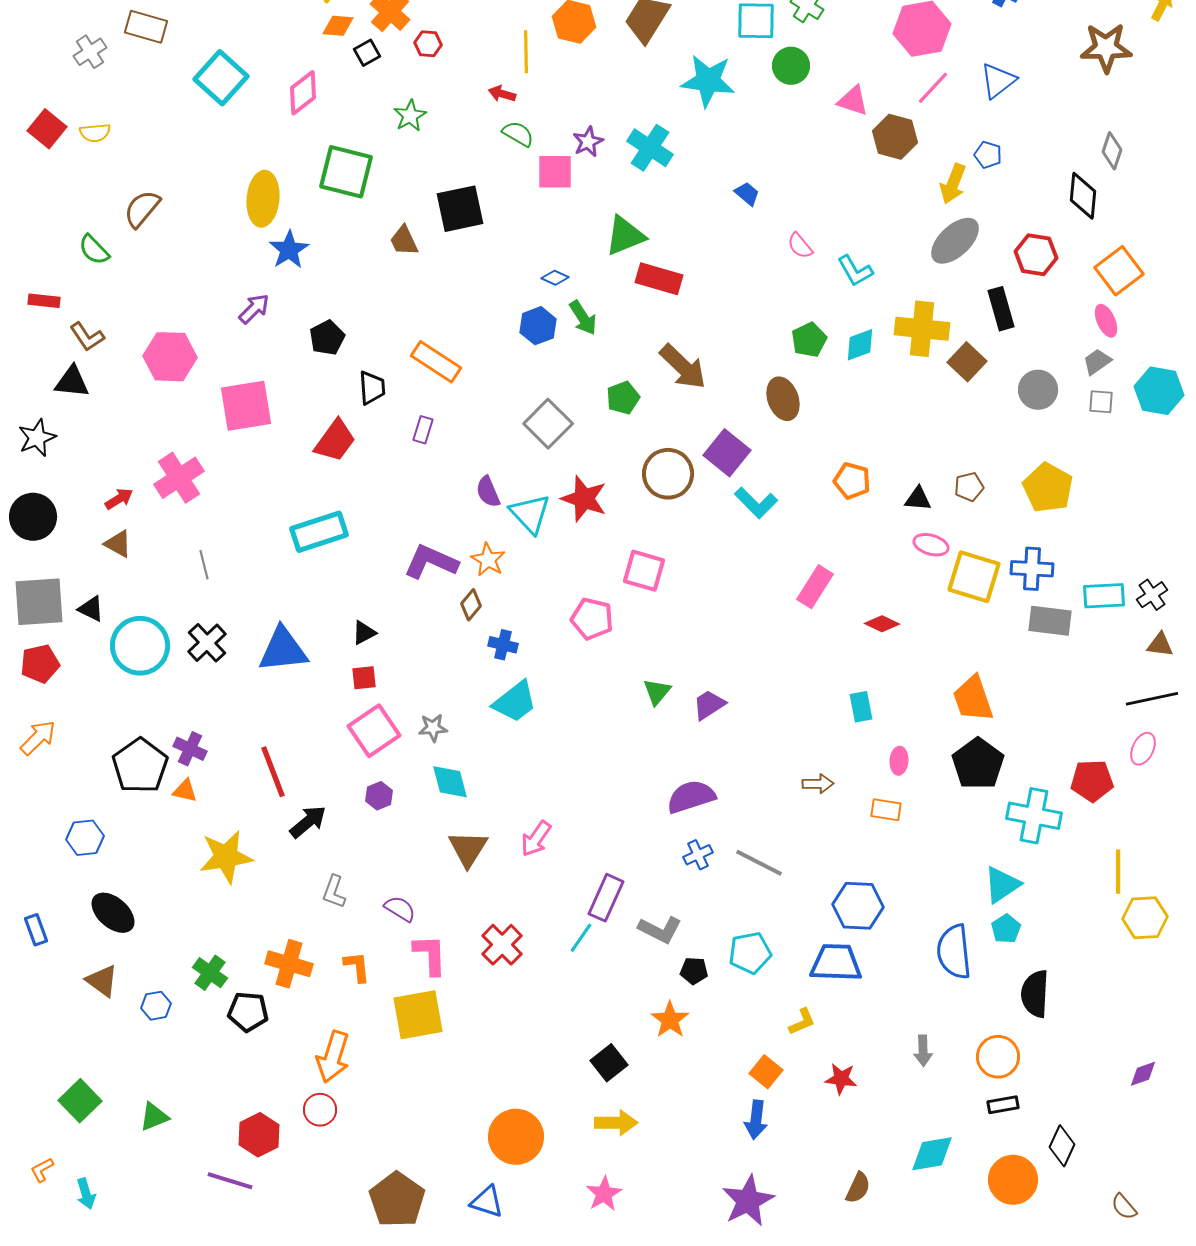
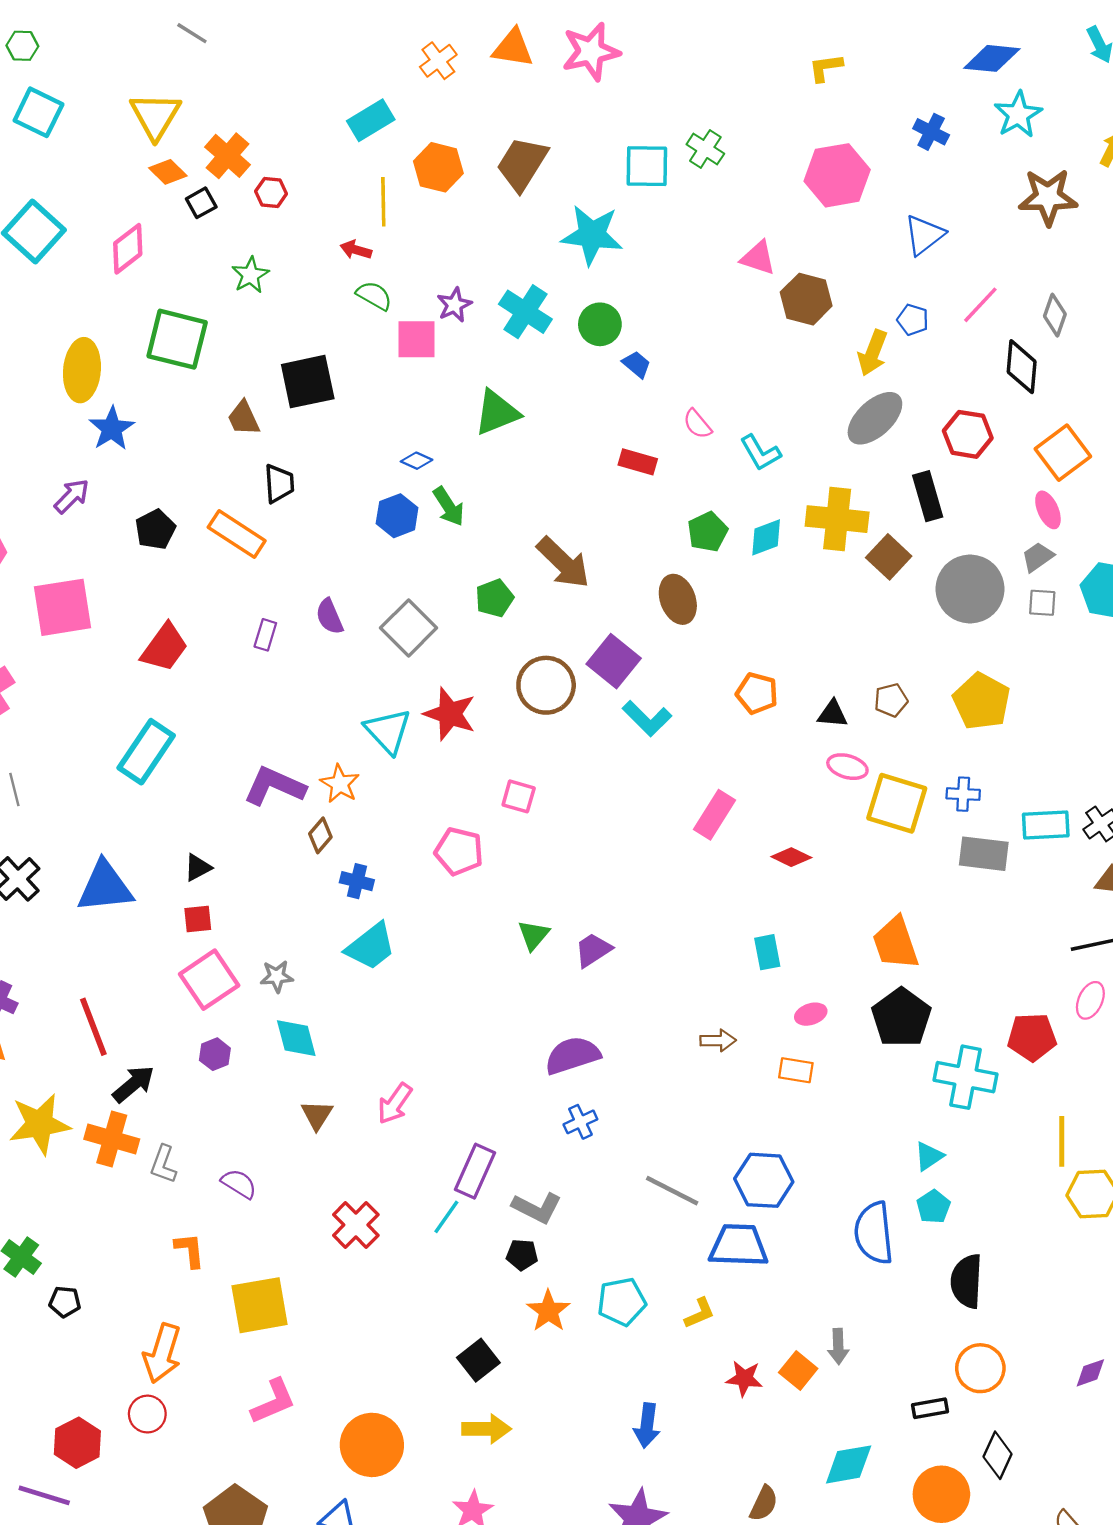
orange diamond: (338, 26) -> (168, 172), turned 40
green circle: (791, 66) -> (600, 324), moved
pink line: (933, 88) -> (980, 305), moved
red rectangle: (659, 279) -> (638, 462), moved, size x0.7
orange rectangle: (436, 362) -> (237, 534), moved
black trapezoid: (372, 388) -> (279, 484), moved
gray circle: (1038, 390) -> (970, 589), size x1.5
purple semicircle: (488, 492) -> (329, 616), moved
cyan rectangle: (319, 532) -> (146, 752), turned -38
blue cross: (1032, 569) -> (963, 794), size x0.7
pink square: (644, 571) -> (519, 796), size x0.7
pink ellipse: (899, 761) -> (811, 1014), turned 68
brown triangle: (468, 849) -> (317, 1115), size x0.7
gray line: (759, 863) -> (672, 1191), moved
cyan triangle: (1002, 885) -> (929, 1156), size x0.7
cyan pentagon: (750, 953) -> (622, 1302), moved
pink L-shape: (430, 955) -> (273, 1401), moved, turned 69
orange cross: (289, 964) -> (112, 1139), moved
black pentagon: (694, 971) -> (522, 1255), moved
black pentagon: (248, 1012) -> (65, 1302), size x0.7
orange circle: (998, 1057) -> (980, 1368), moved
orange square: (766, 1072) -> (798, 1370), moved

